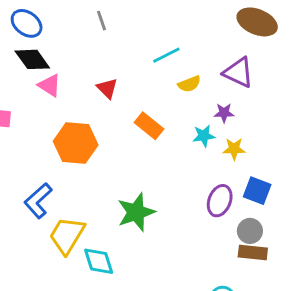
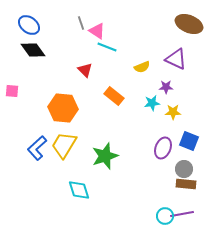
cyan line: (166, 55) -> (107, 47), moved, turned 48
pink triangle: (50, 85) -> (97, 31), moved
yellow trapezoid: (67, 235) -> (64, 145), moved

